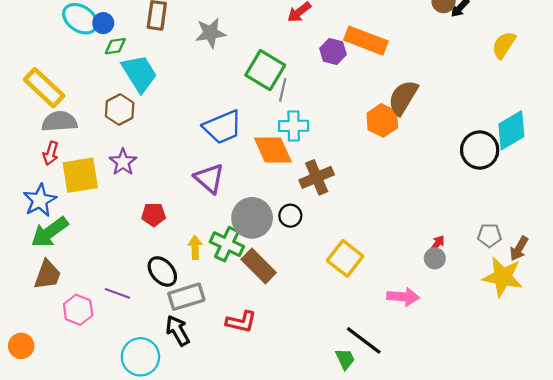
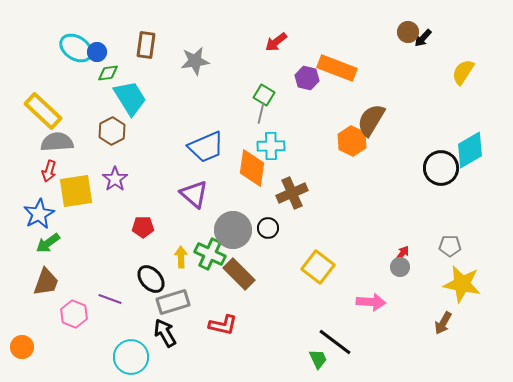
green square: (265, 70) -> (264, 95), moved, size x0.6
orange diamond: (273, 150) -> (252, 168), turned 33
green arrow: (50, 232) -> (48, 243), size x0.7
brown arrow: (519, 248) -> (443, 323), moved

